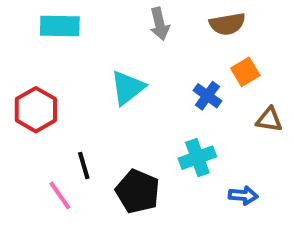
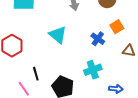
cyan triangle: (128, 88) -> (58, 35), turned -42

